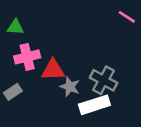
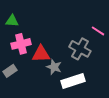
pink line: (127, 17) -> (98, 31), moved
gray cross: (104, 80) -> (80, 49), moved

